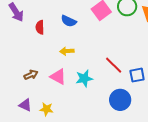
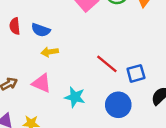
blue semicircle: (69, 21) -> (41, 30), moved
cyan star: (84, 78) -> (75, 97), moved, turned 30

